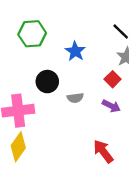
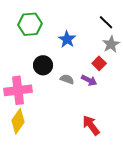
gray semicircle: (75, 98) -> (67, 79), turned -152
purple arrow: (111, 106) -> (89, 80), moved

